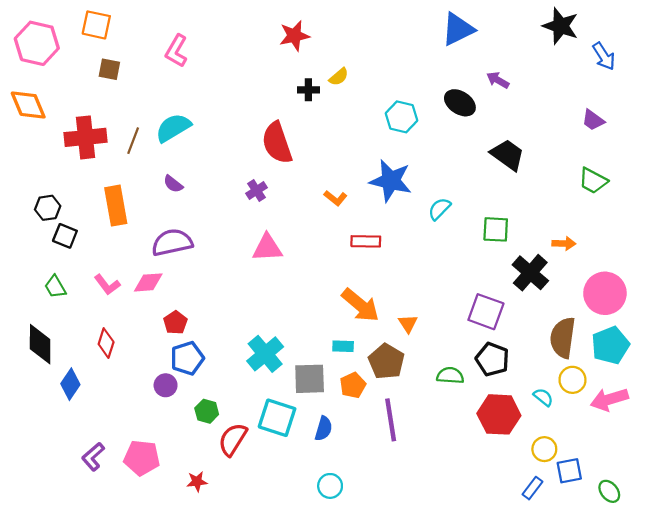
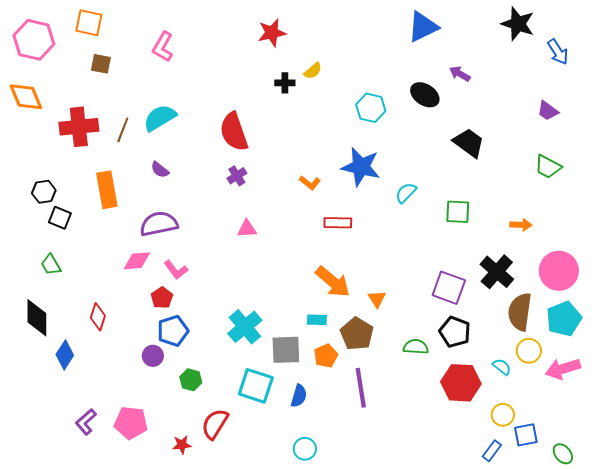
red semicircle: (277, 143) -> (234, 132), moved
pink triangle: (267, 248) -> (247, 229), size x0.7
black cross: (530, 273) -> (497, 272), moved
pink L-shape: (107, 285) -> (176, 270), moved
red semicircle: (233, 439) -> (215, 424), moved

